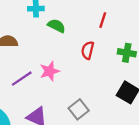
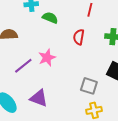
gray square: (79, 109) -> (89, 86), moved, turned -30

